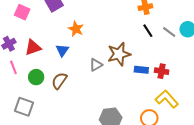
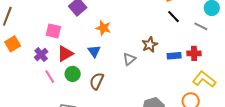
pink square: (22, 12) -> (53, 31), moved
gray line: (169, 32) -> (201, 26), moved
brown star: (119, 54) -> (150, 45), size x0.7
green circle: (36, 77) -> (73, 74), moved

